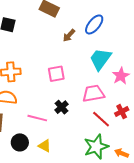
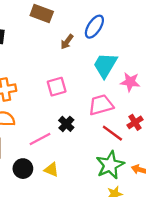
pink star: (121, 76) -> (130, 82), turned -30
pink line: (37, 118) -> (40, 139), turned -36

